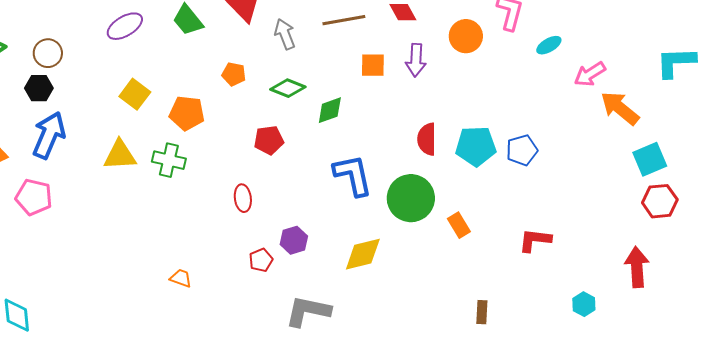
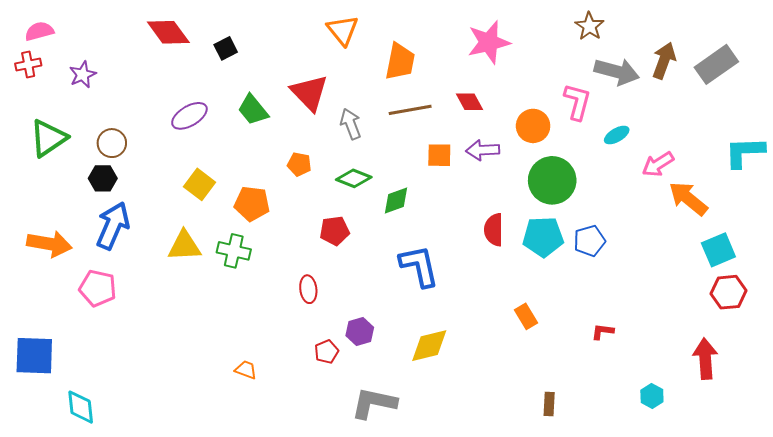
purple arrow: (416, 60) -> (483, 150), turned 84
green circle: (411, 198) -> (552, 180), moved
red L-shape: (535, 240) -> (603, 332), size x0.7

